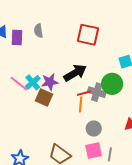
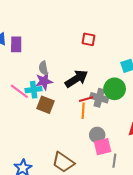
gray semicircle: (39, 31) -> (43, 68), moved
red square: (88, 35) -> (88, 39), size x0.6
cyan cross: (33, 82) -> (34, 90), turned 35
purple star: (50, 82) -> (44, 81), moved
pink square: (94, 151) -> (103, 147), moved

